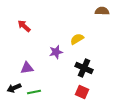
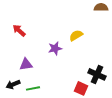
red arrow: (24, 26) -> (19, 30), moved
black cross: (84, 68) -> (97, 74), moved

